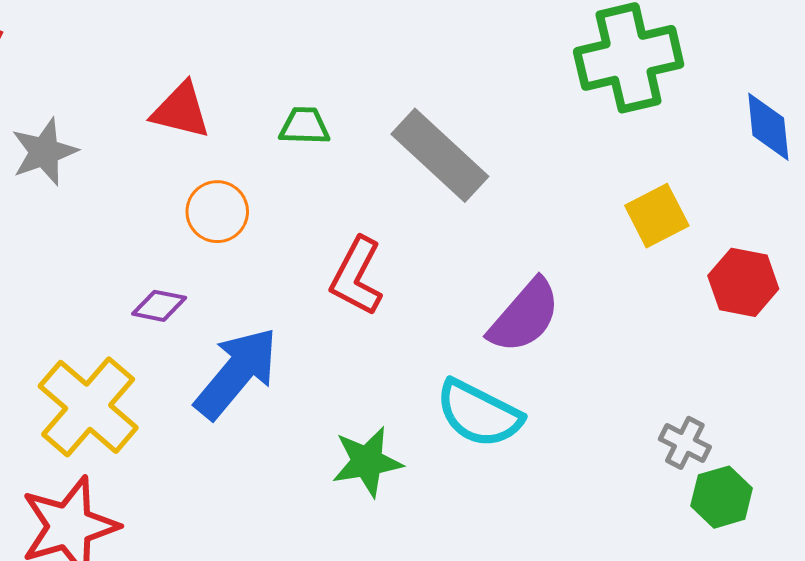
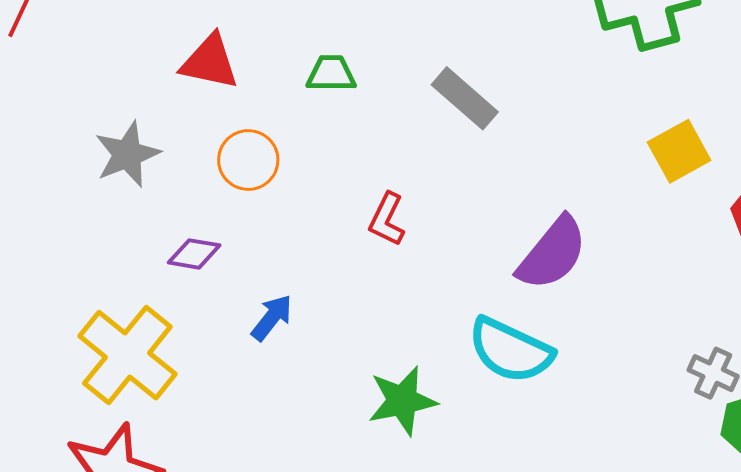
gray star: (44, 152) -> (127, 154), moved
gray rectangle: (440, 155) -> (465, 98), size x0.7
red L-shape: (357, 276) -> (387, 219), size x0.7
blue arrow: (236, 373) -> (272, 318), size x0.5

